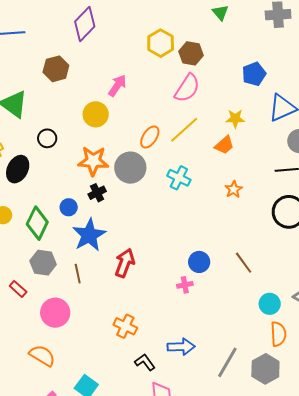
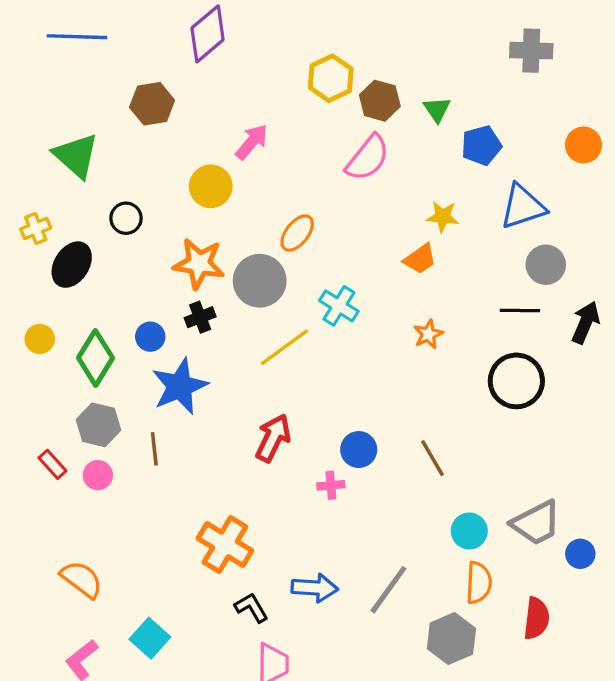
green triangle: (220, 13) -> (437, 110), moved
yellow line: (184, 130) -> (284, 347), moved
red arrow: (125, 263) -> (273, 438), moved
pink circle: (55, 313) -> (98, 475), moved, size x0.6
orange cross: (125, 326) -> (225, 544), size x1.4
gray line: (227, 362) -> (388, 590), moved

